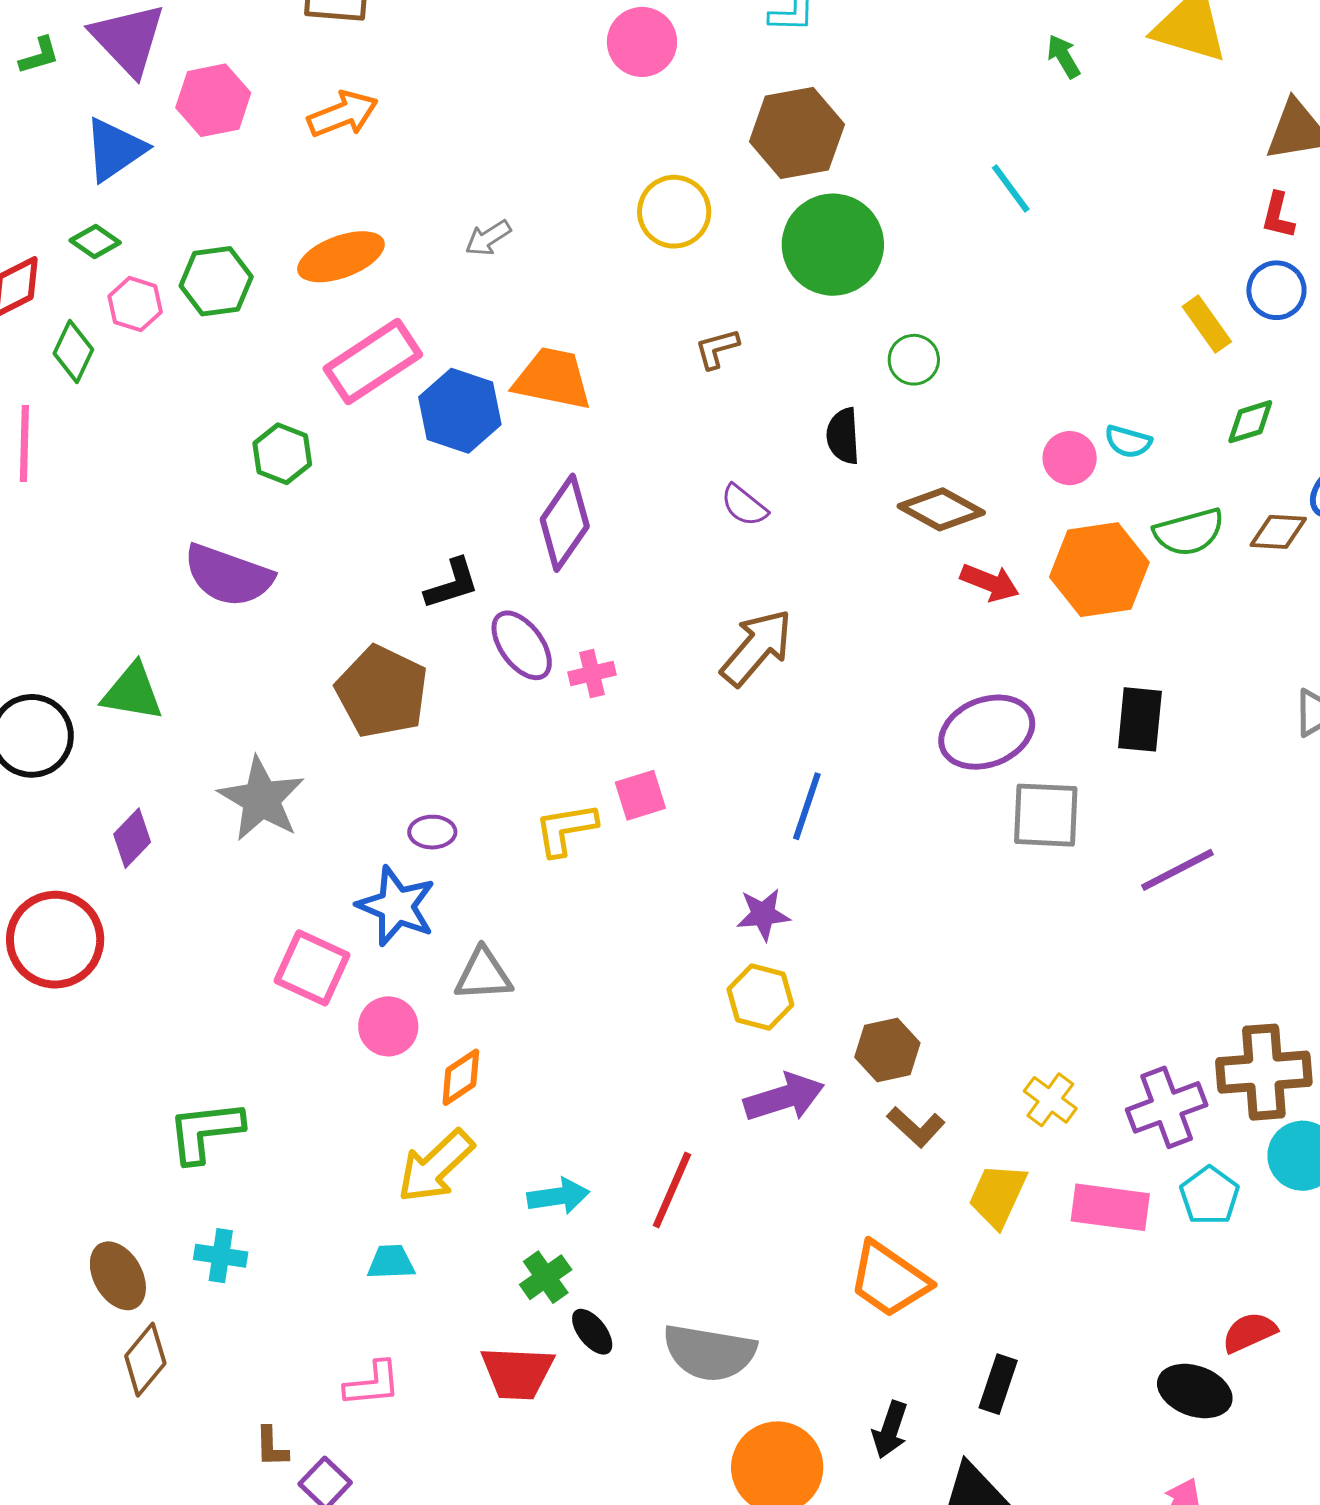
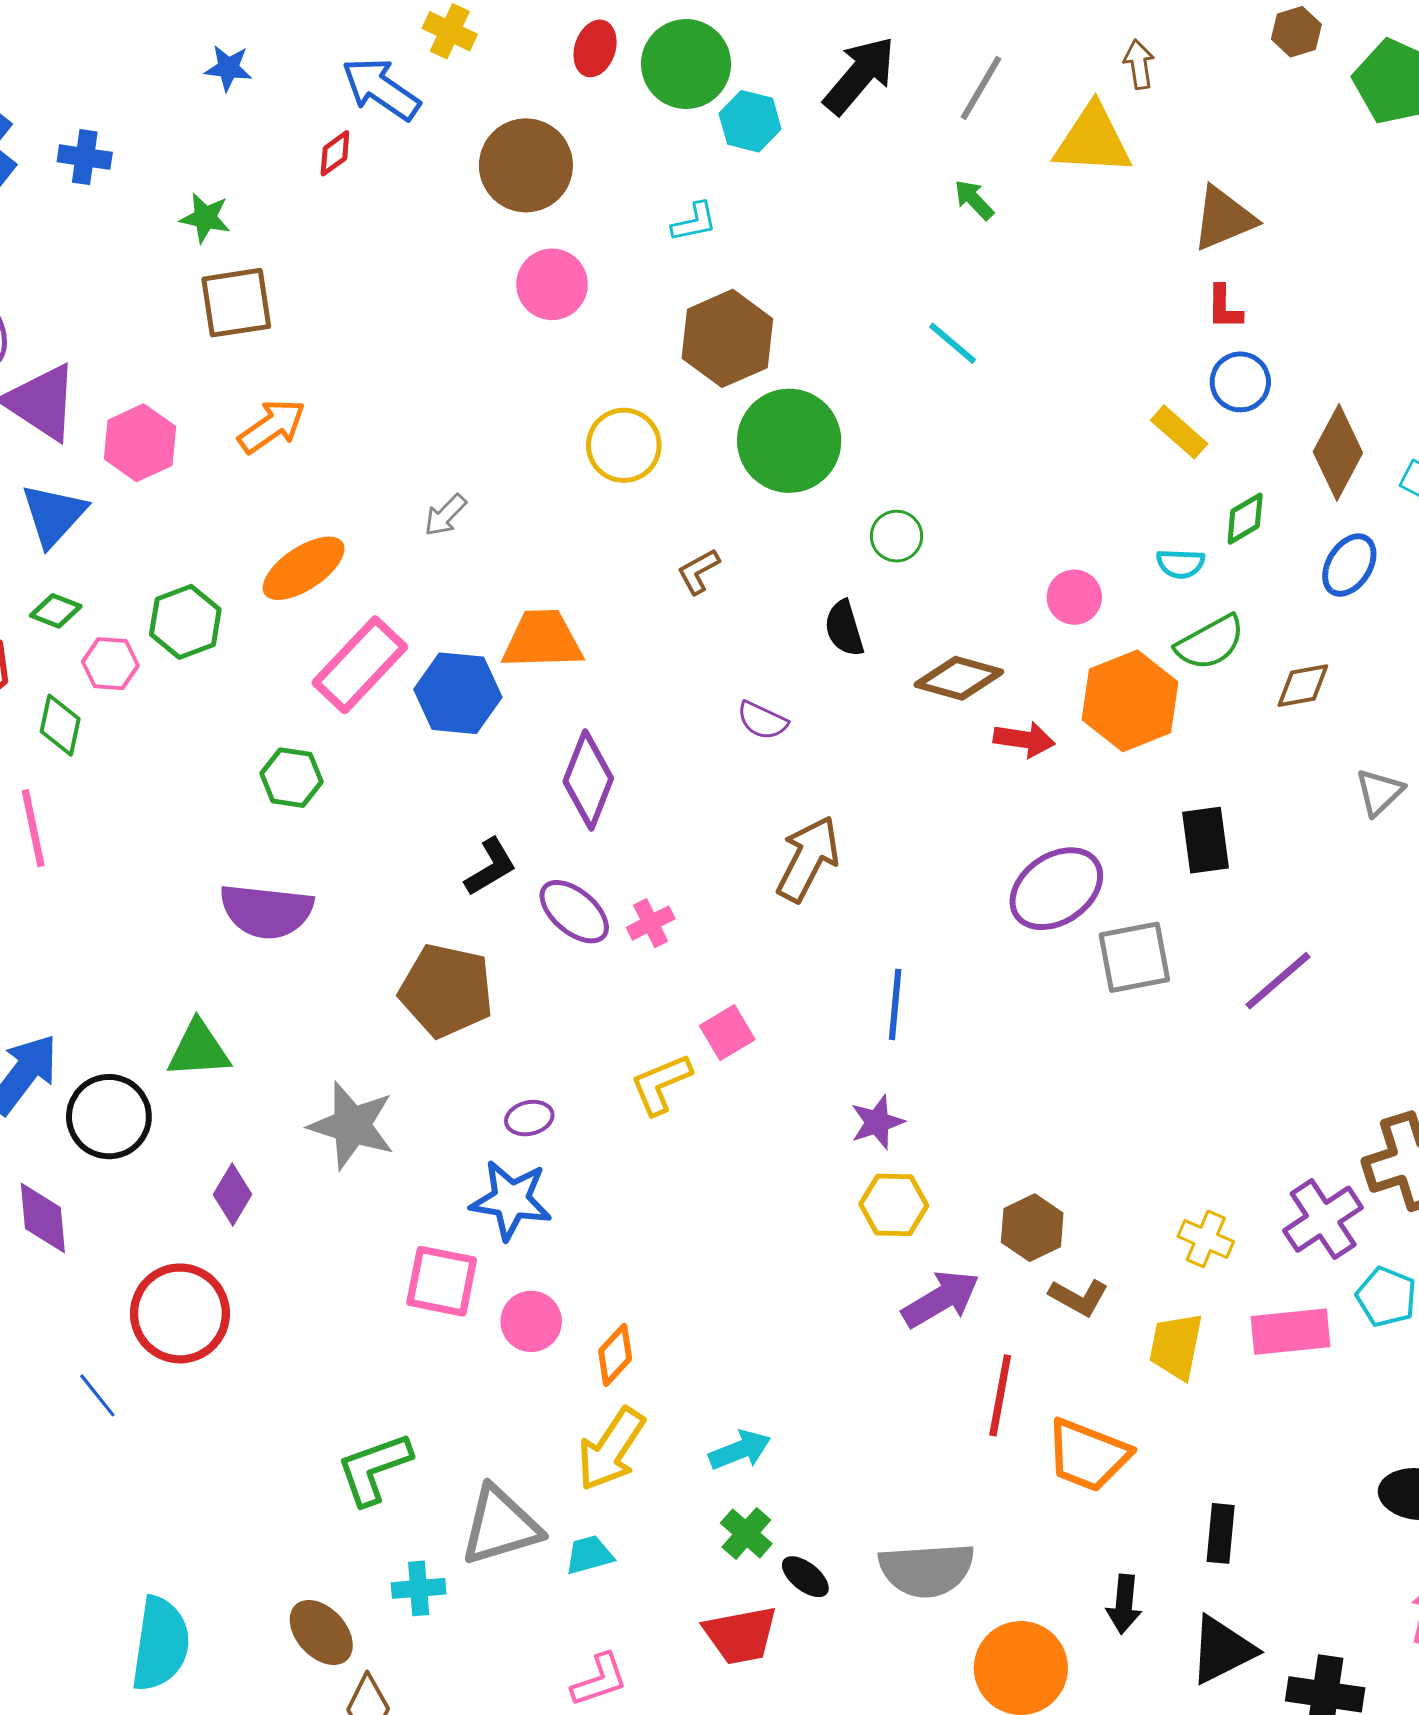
cyan semicircle: (1128, 442) -> (1180, 564), moved
brown diamond: (1278, 532) -> (1303, 686), moved
gray triangle: (483, 975) -> (500, 1526), moved, size x1.4
red line: (672, 1190) -> (1000, 1395), moved

